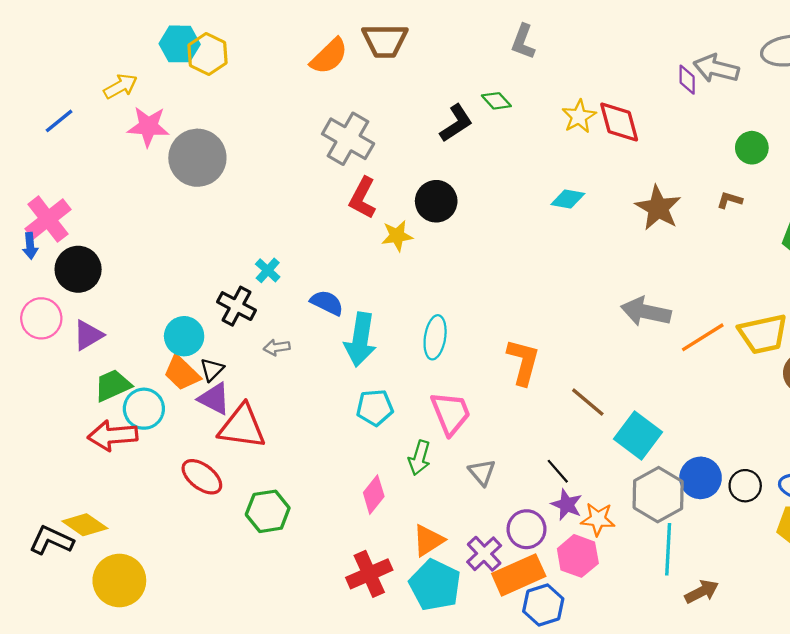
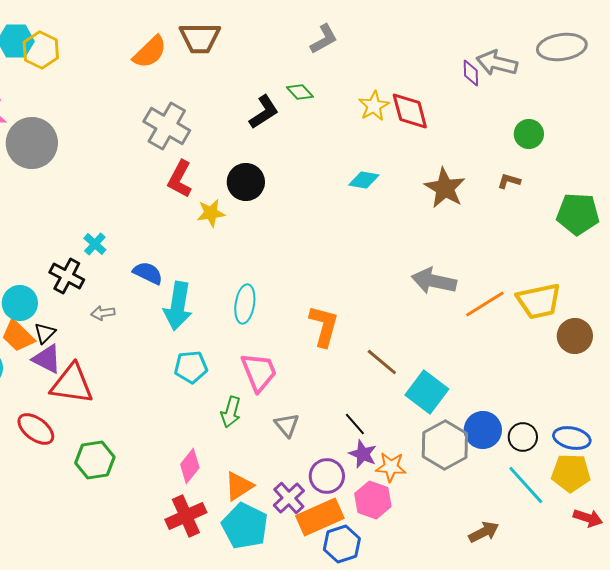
gray L-shape: (523, 42) -> (324, 39), turned -140
pink diamond: (374, 495) -> (190, 466), moved
cyan line: (668, 549) -> (526, 485), moved, turned -45

